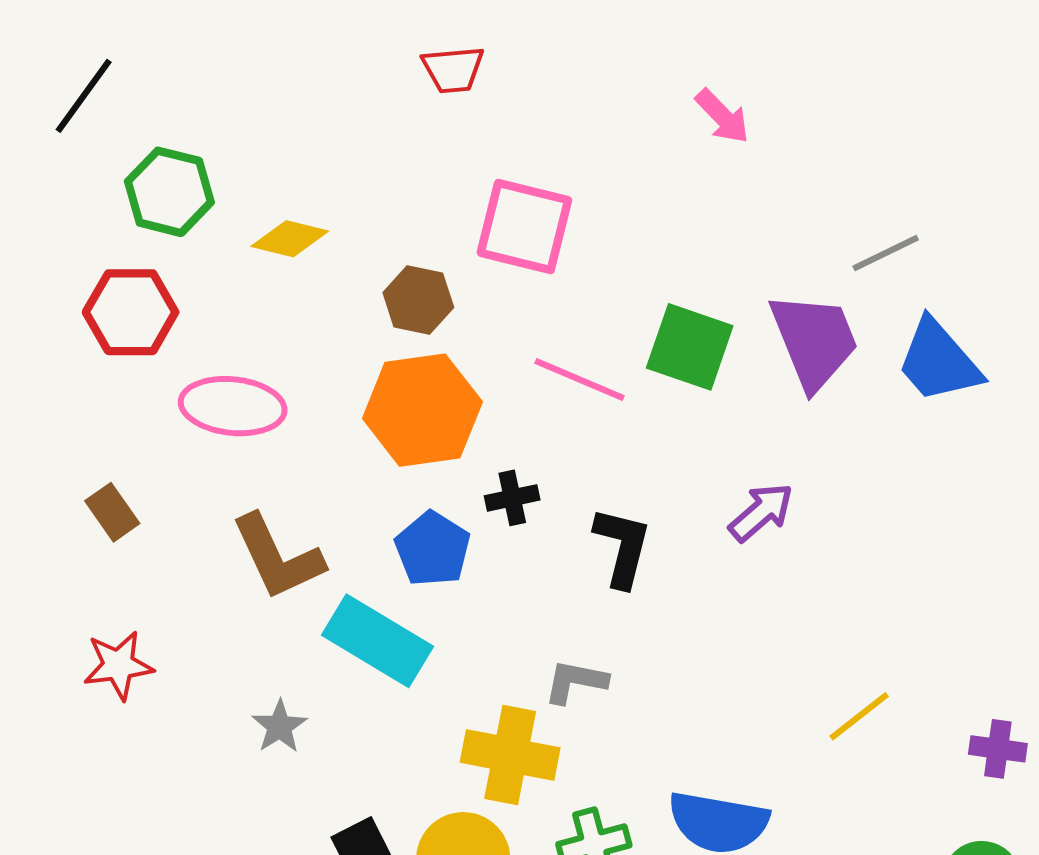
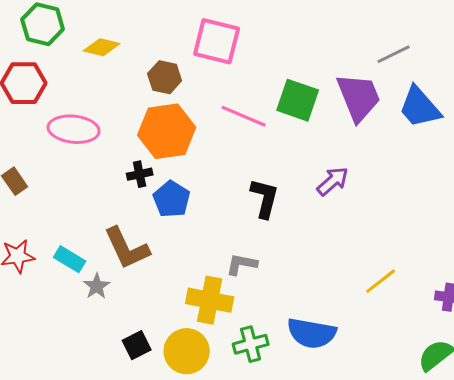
black cross: (512, 498) -> (140, 174), moved
brown L-shape: (278, 557) -> (127, 248), moved
cyan rectangle: (378, 641) -> (70, 259), moved, size x0.6

